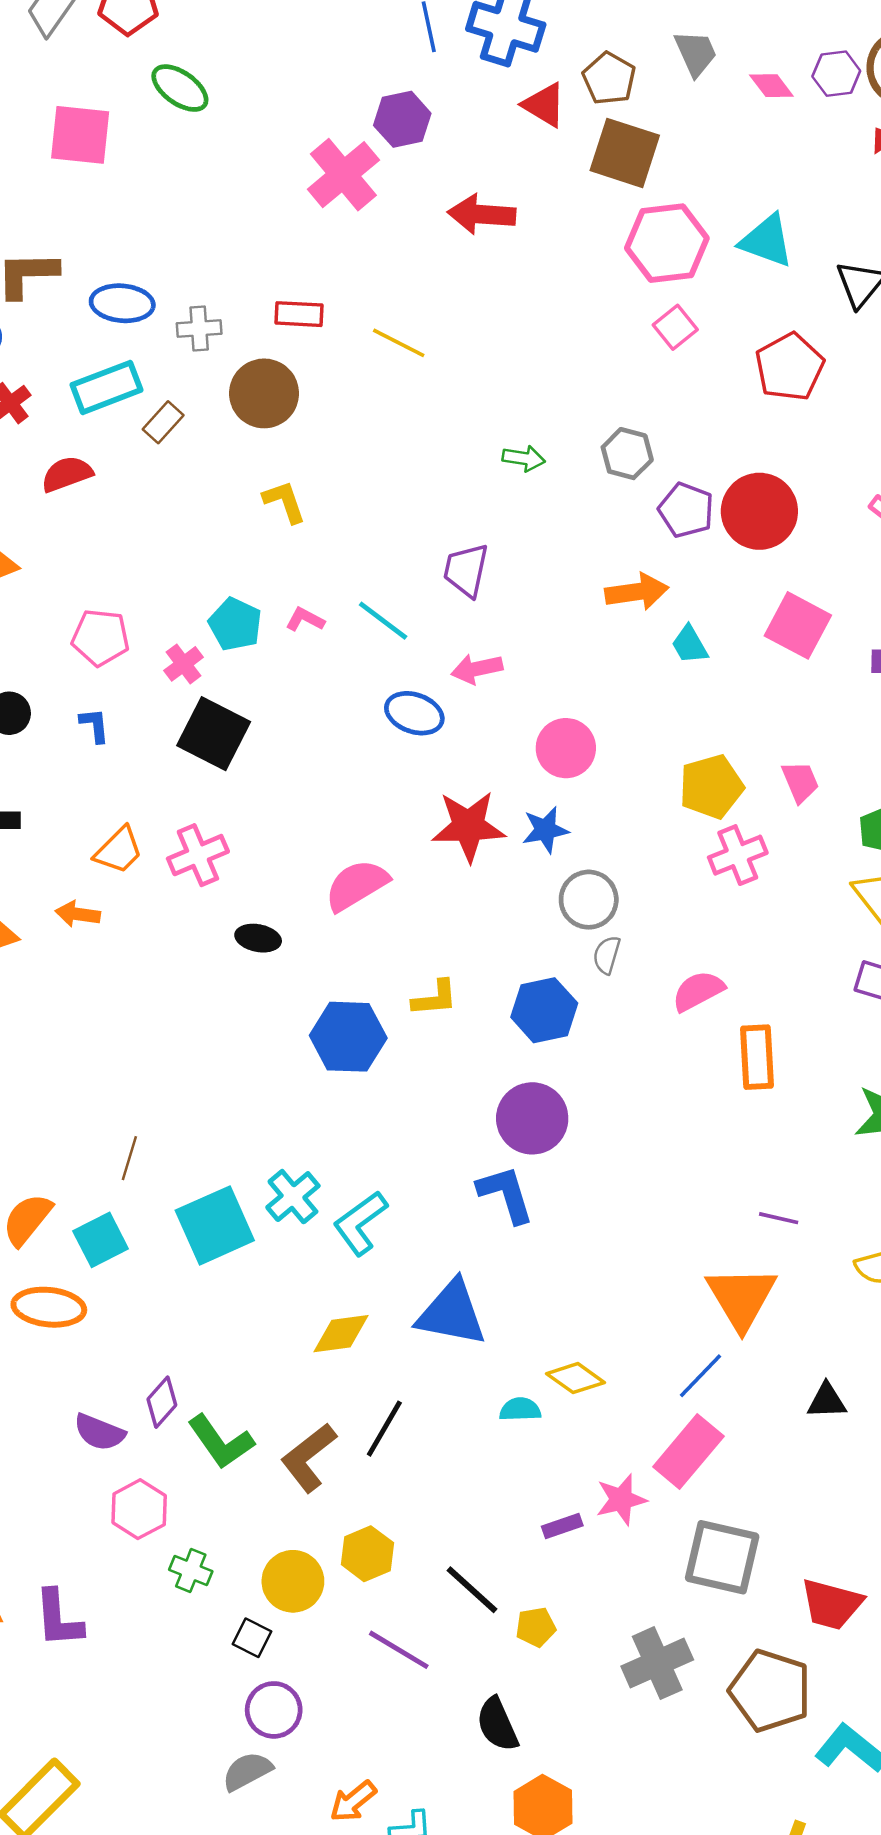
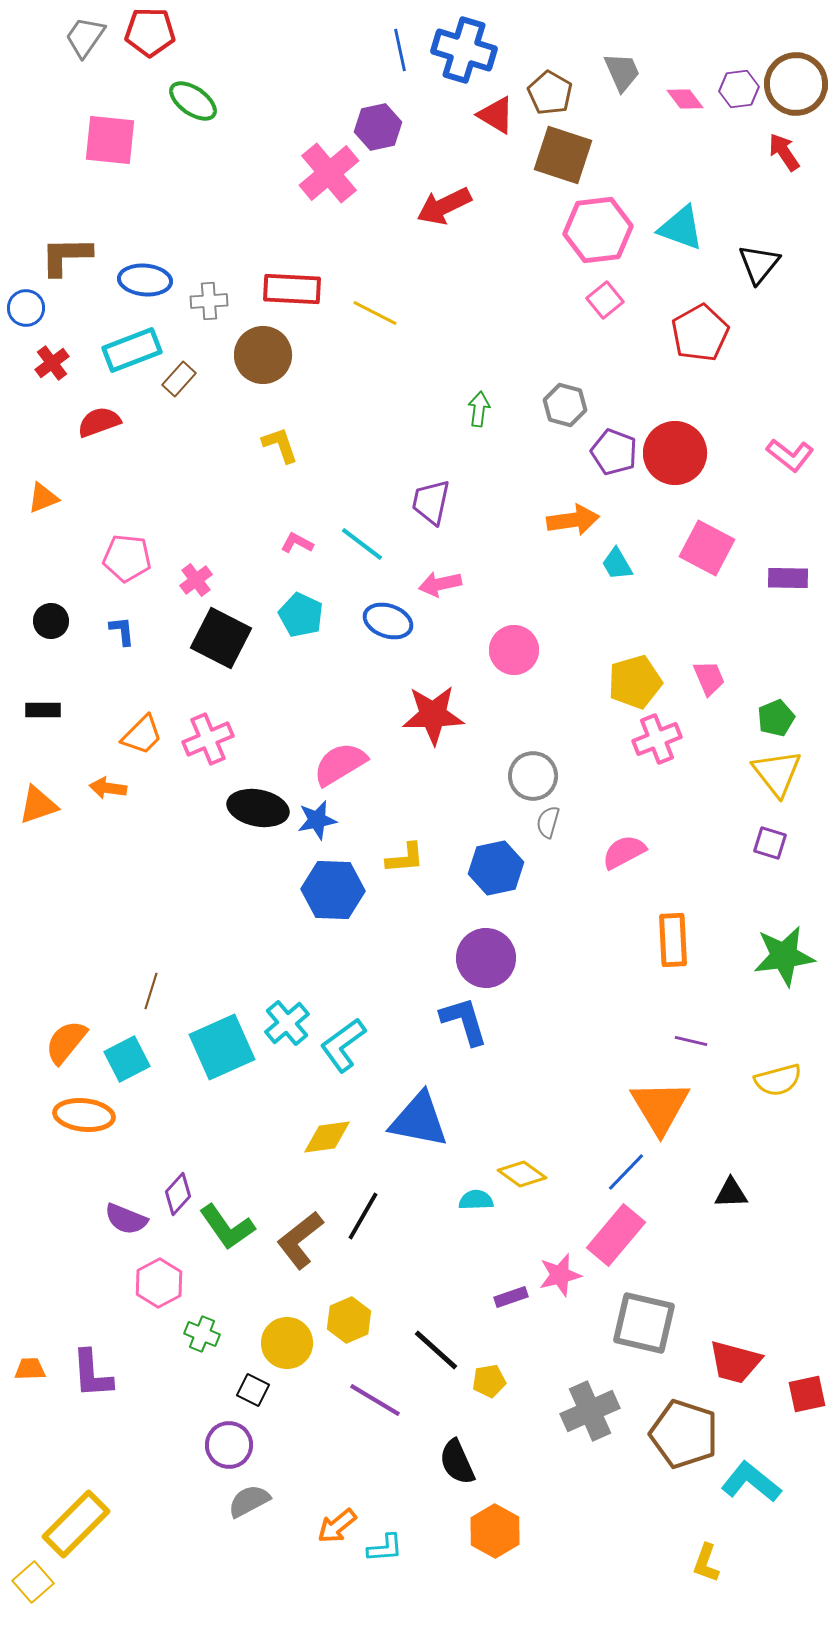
red arrow: (482, 214) -> (444, 206), turned -30
red rectangle: (299, 314) -> (292, 289), size x1.4
green arrow: (524, 458) -> (479, 409), turned -92
cyan pentagon: (235, 624) -> (301, 615), moved
blue star: (545, 830) -> (317, 820), moved
black ellipse: (258, 938) -> (258, 808), size x1.6
orange rectangle: (757, 1057) -> (673, 940), moved
purple circle: (274, 1710) -> (229, 1445), moved

